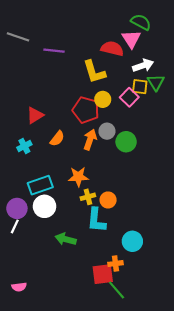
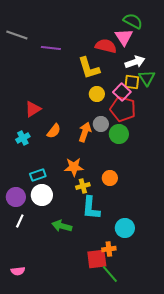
red pentagon: (86, 110) -> (123, 109), moved
cyan rectangle: (40, 185) -> (38, 175), size x0.7
orange circle: (108, 200) -> (110, 178), moved
white line: (15, 226) -> (20, 221), moved

